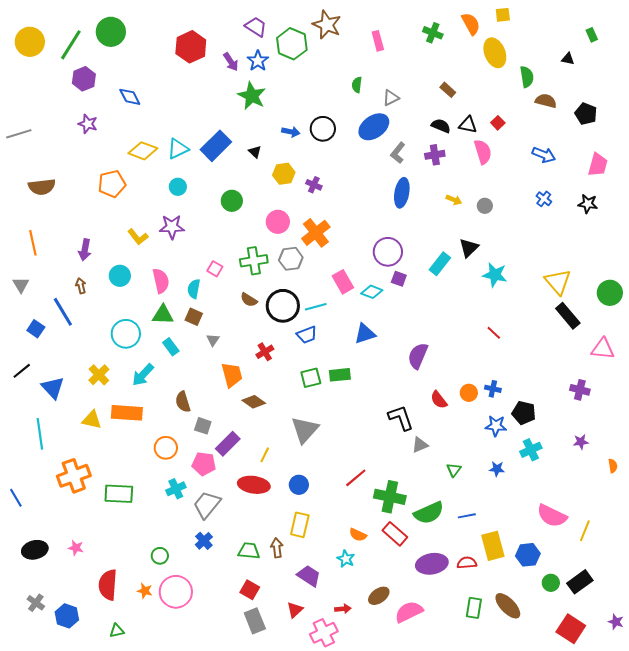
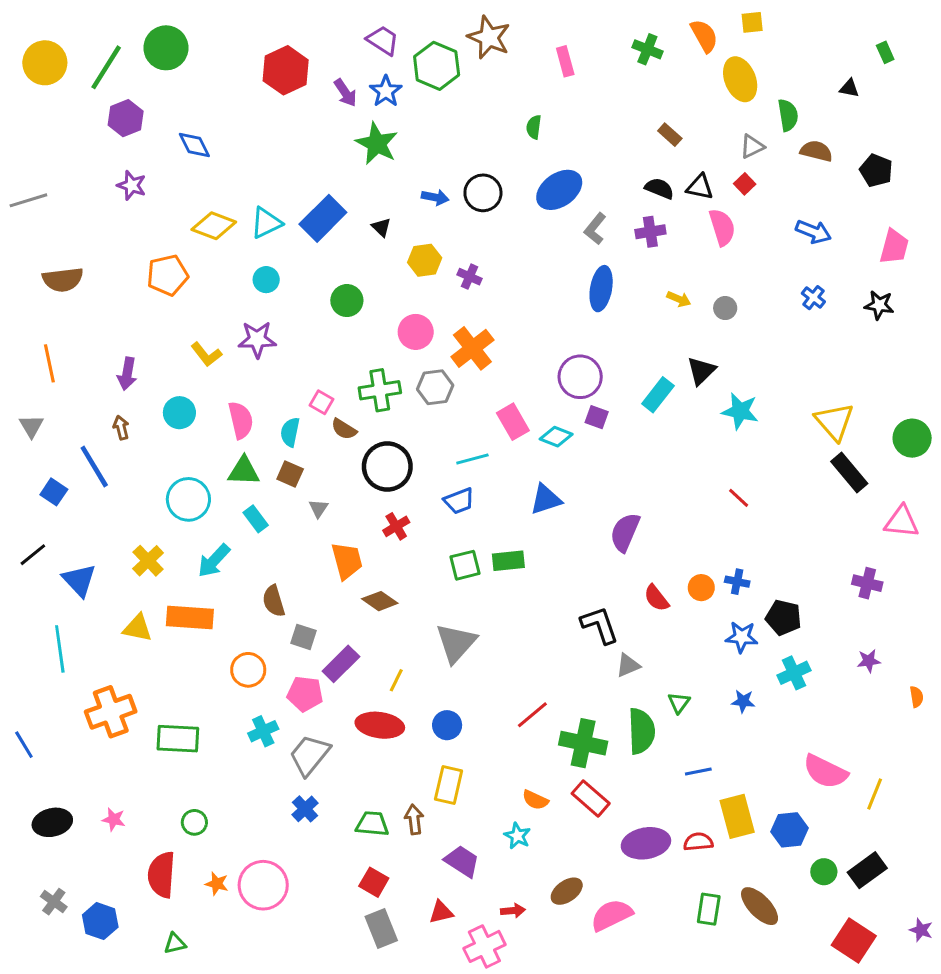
gray triangle: (391, 98) -> (752, 147), moved
brown semicircle: (249, 300) -> (344, 429), moved
black circle: (283, 306) -> (387, 467), moved
green semicircle: (429, 513) -> (641, 731), moved, turned -68
green circle: (160, 556) -> (194, 822), moved
red triangle: (295, 610) -> (441, 912), turned 30

